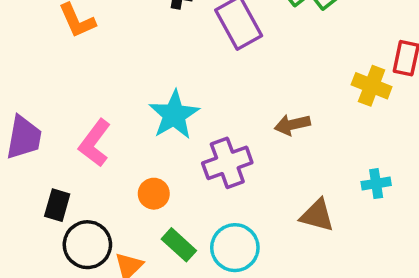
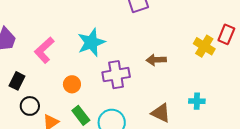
black circle: (87, 245) -> (30, 106), size x0.7

